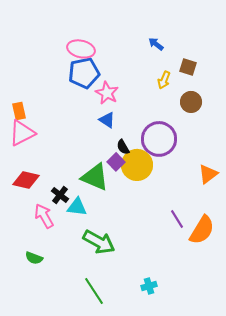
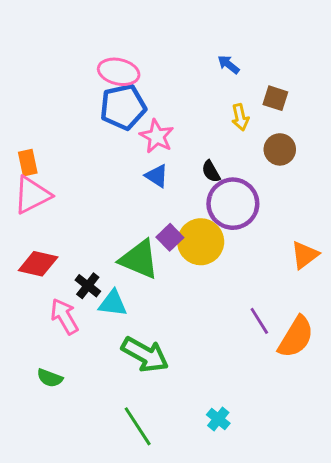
yellow arrow: (164, 80) -> (240, 117), turned -36
black semicircle: (123, 147) -> (211, 171), moved
cyan cross: (149, 286) -> (218, 419), turned -35

